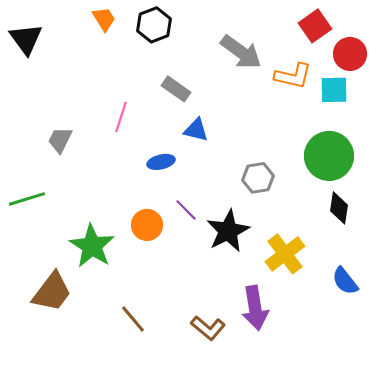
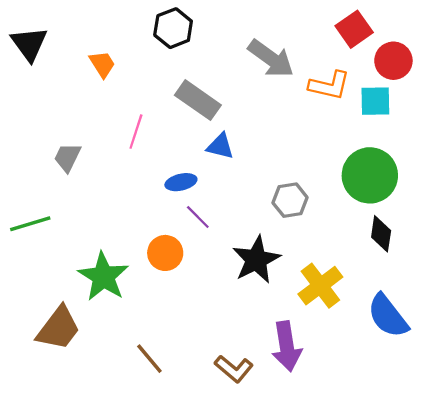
orange trapezoid: (104, 19) -> (102, 64), moved
gray rectangle: (176, 89) -> (198, 100), size x1.4
purple line: (186, 210) -> (198, 217), moved
blue semicircle: (345, 281) -> (388, 316), size x1.4

